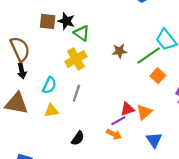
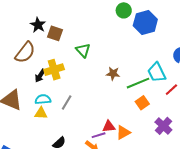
black star: (66, 21) -> (38, 25), moved
brown semicircle: (20, 49) -> (25, 52), turned 50
yellow cross: (76, 59) -> (54, 70), moved
black arrow: (22, 71) -> (40, 76), moved, turned 32
cyan semicircle: (49, 85) -> (43, 99), moved, turned -133

